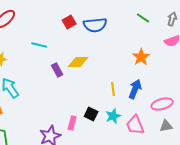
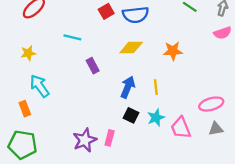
orange star: (141, 57) -> (173, 51), moved, turned 30
yellow diamond: (78, 62) -> (131, 48), moved
blue arrow: (135, 89) -> (128, 87), moved
pink rectangle: (72, 123) -> (110, 138), moved

